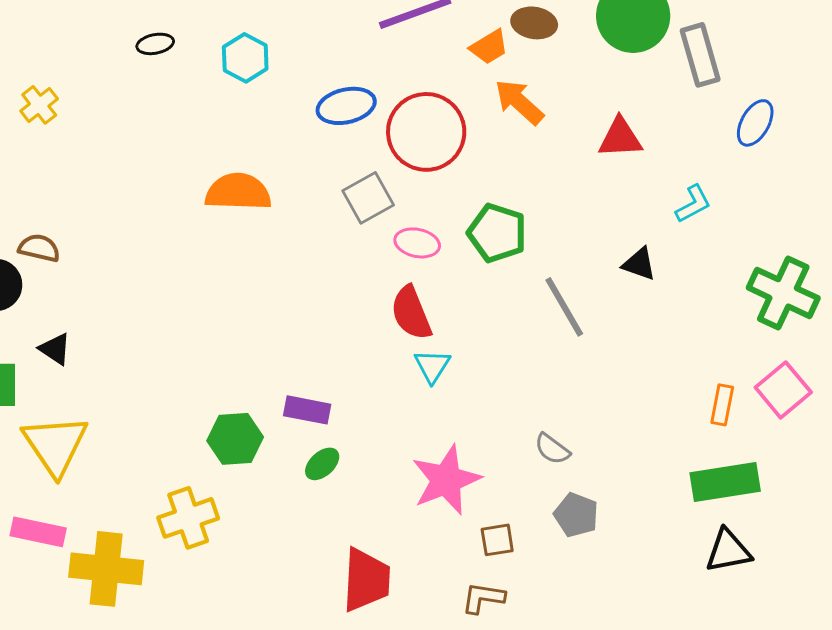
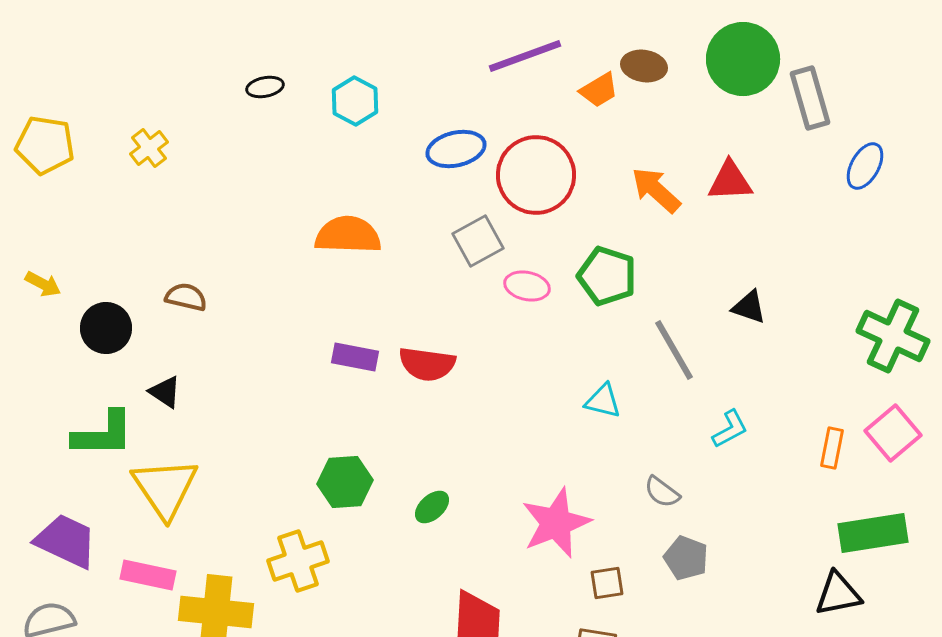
orange arrow: (519, 102) -> (656, 190), moved
cyan L-shape: (693, 204) -> (730, 429), moved
brown semicircle: (39, 248) -> (186, 297), moved
red semicircle: (411, 313) -> (427, 364), moved, turned -60
cyan triangle: (432, 366) -> (603, 401), moved, turned -48
purple rectangle: (307, 410) -> (355, 357), moved
green rectangle: (725, 482) -> (873, 533), moved

